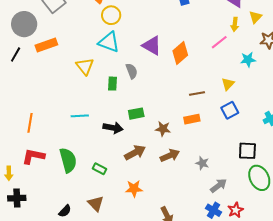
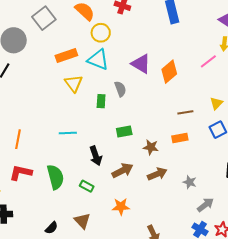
orange rectangle: (46, 45) -> (66, 55), moved
black arrow: (113, 128) -> (96, 156), moved, turned 60

